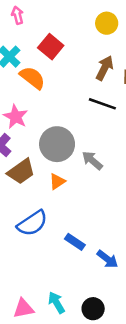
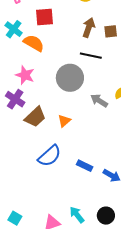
red square: (51, 47) -> (45, 17), turned -36
gray circle: (57, 144) -> (70, 78), moved
gray arrow: (92, 160) -> (99, 101), moved

